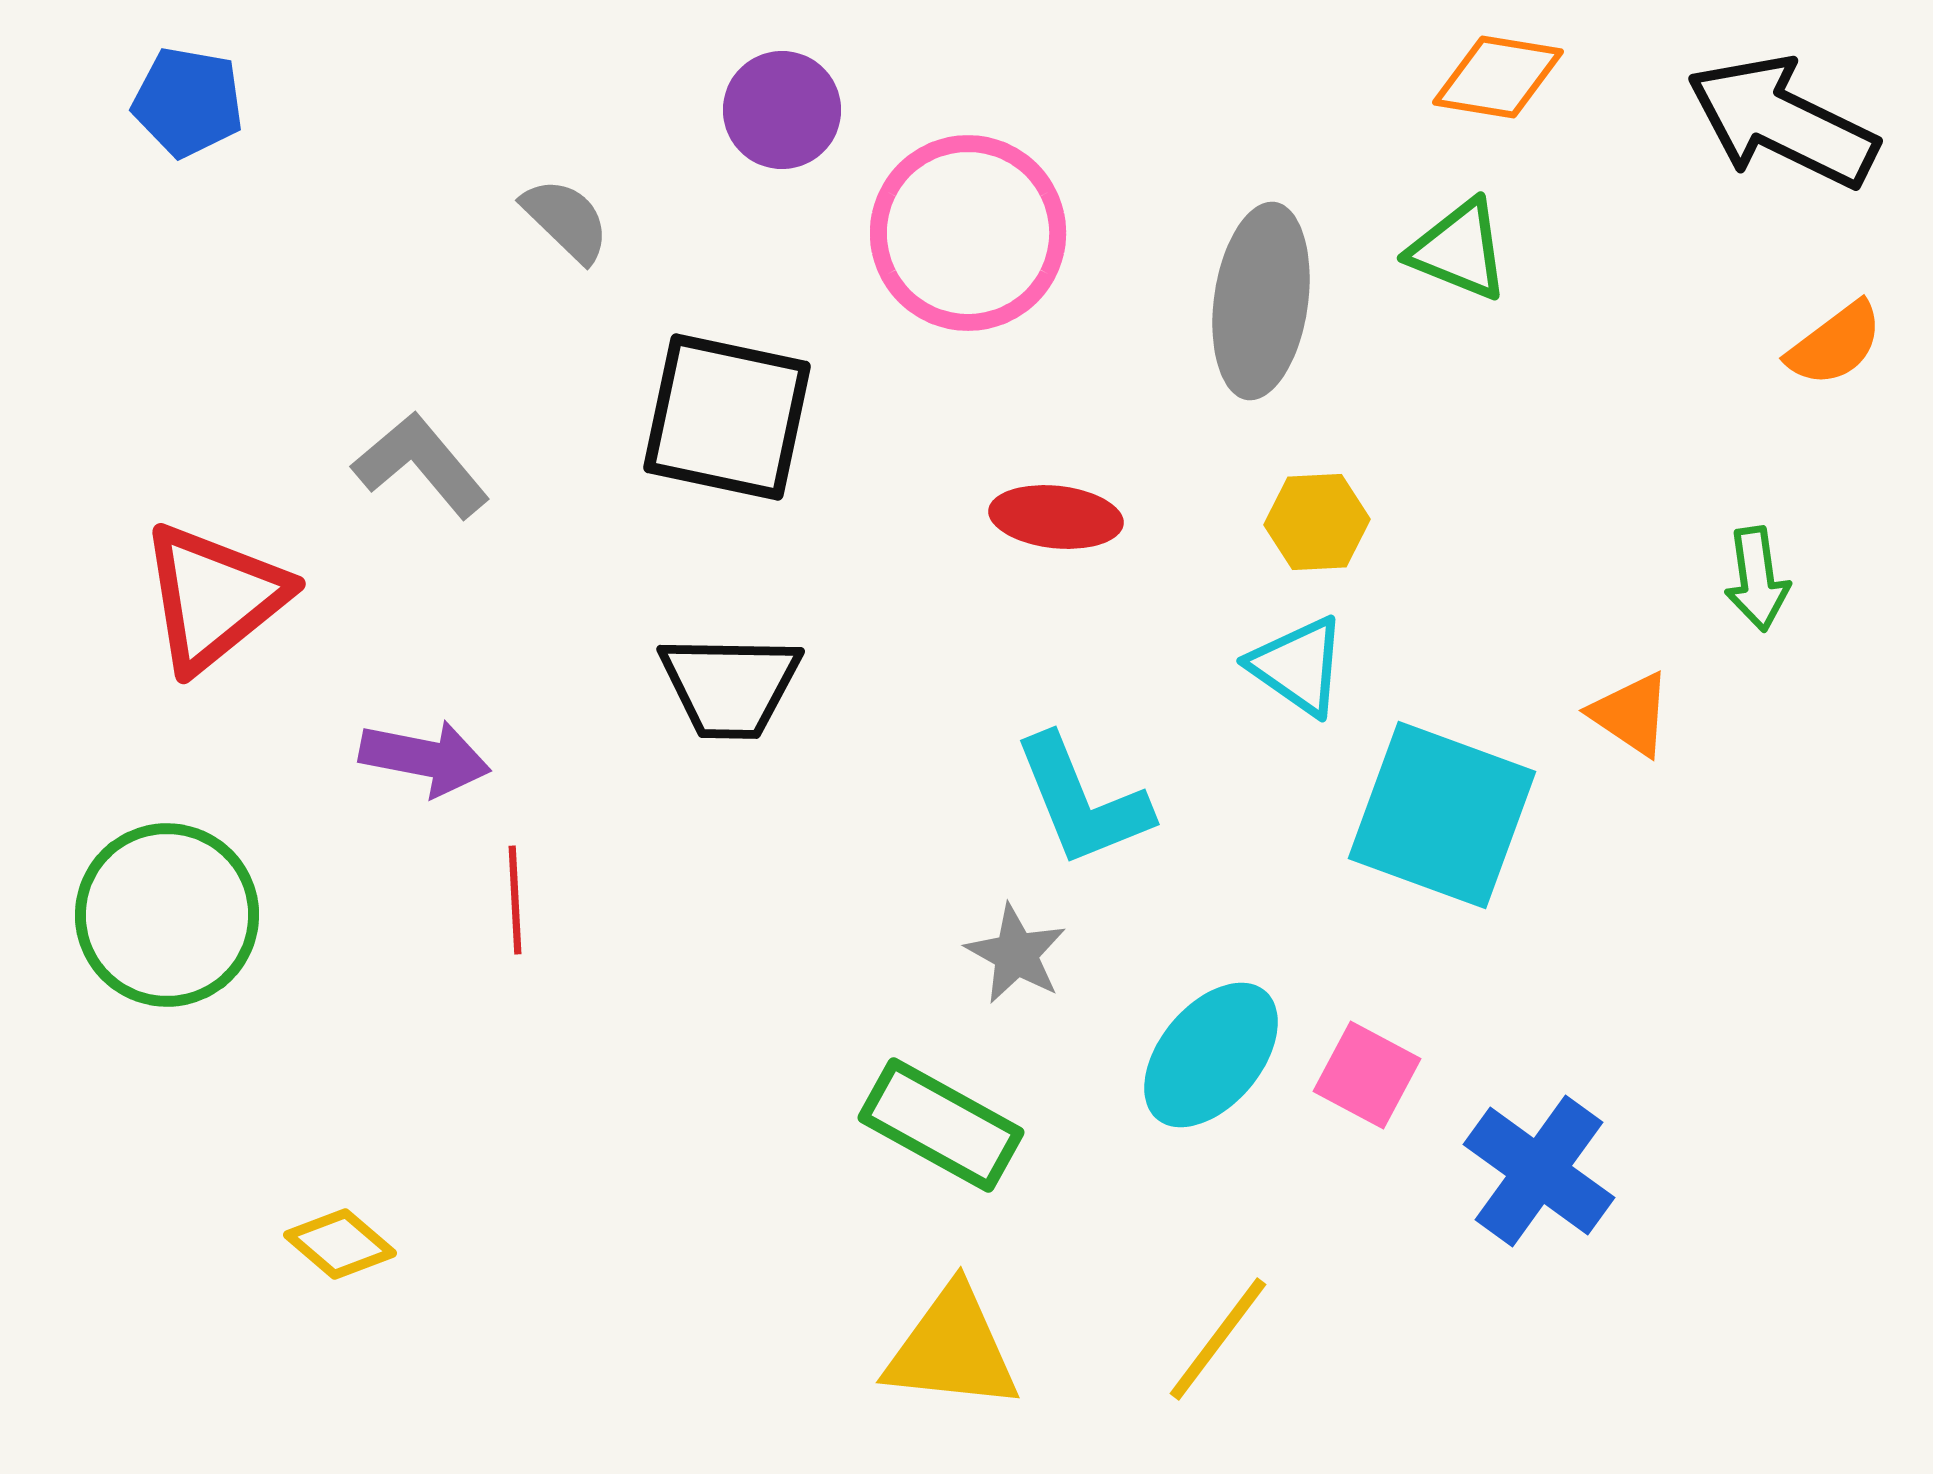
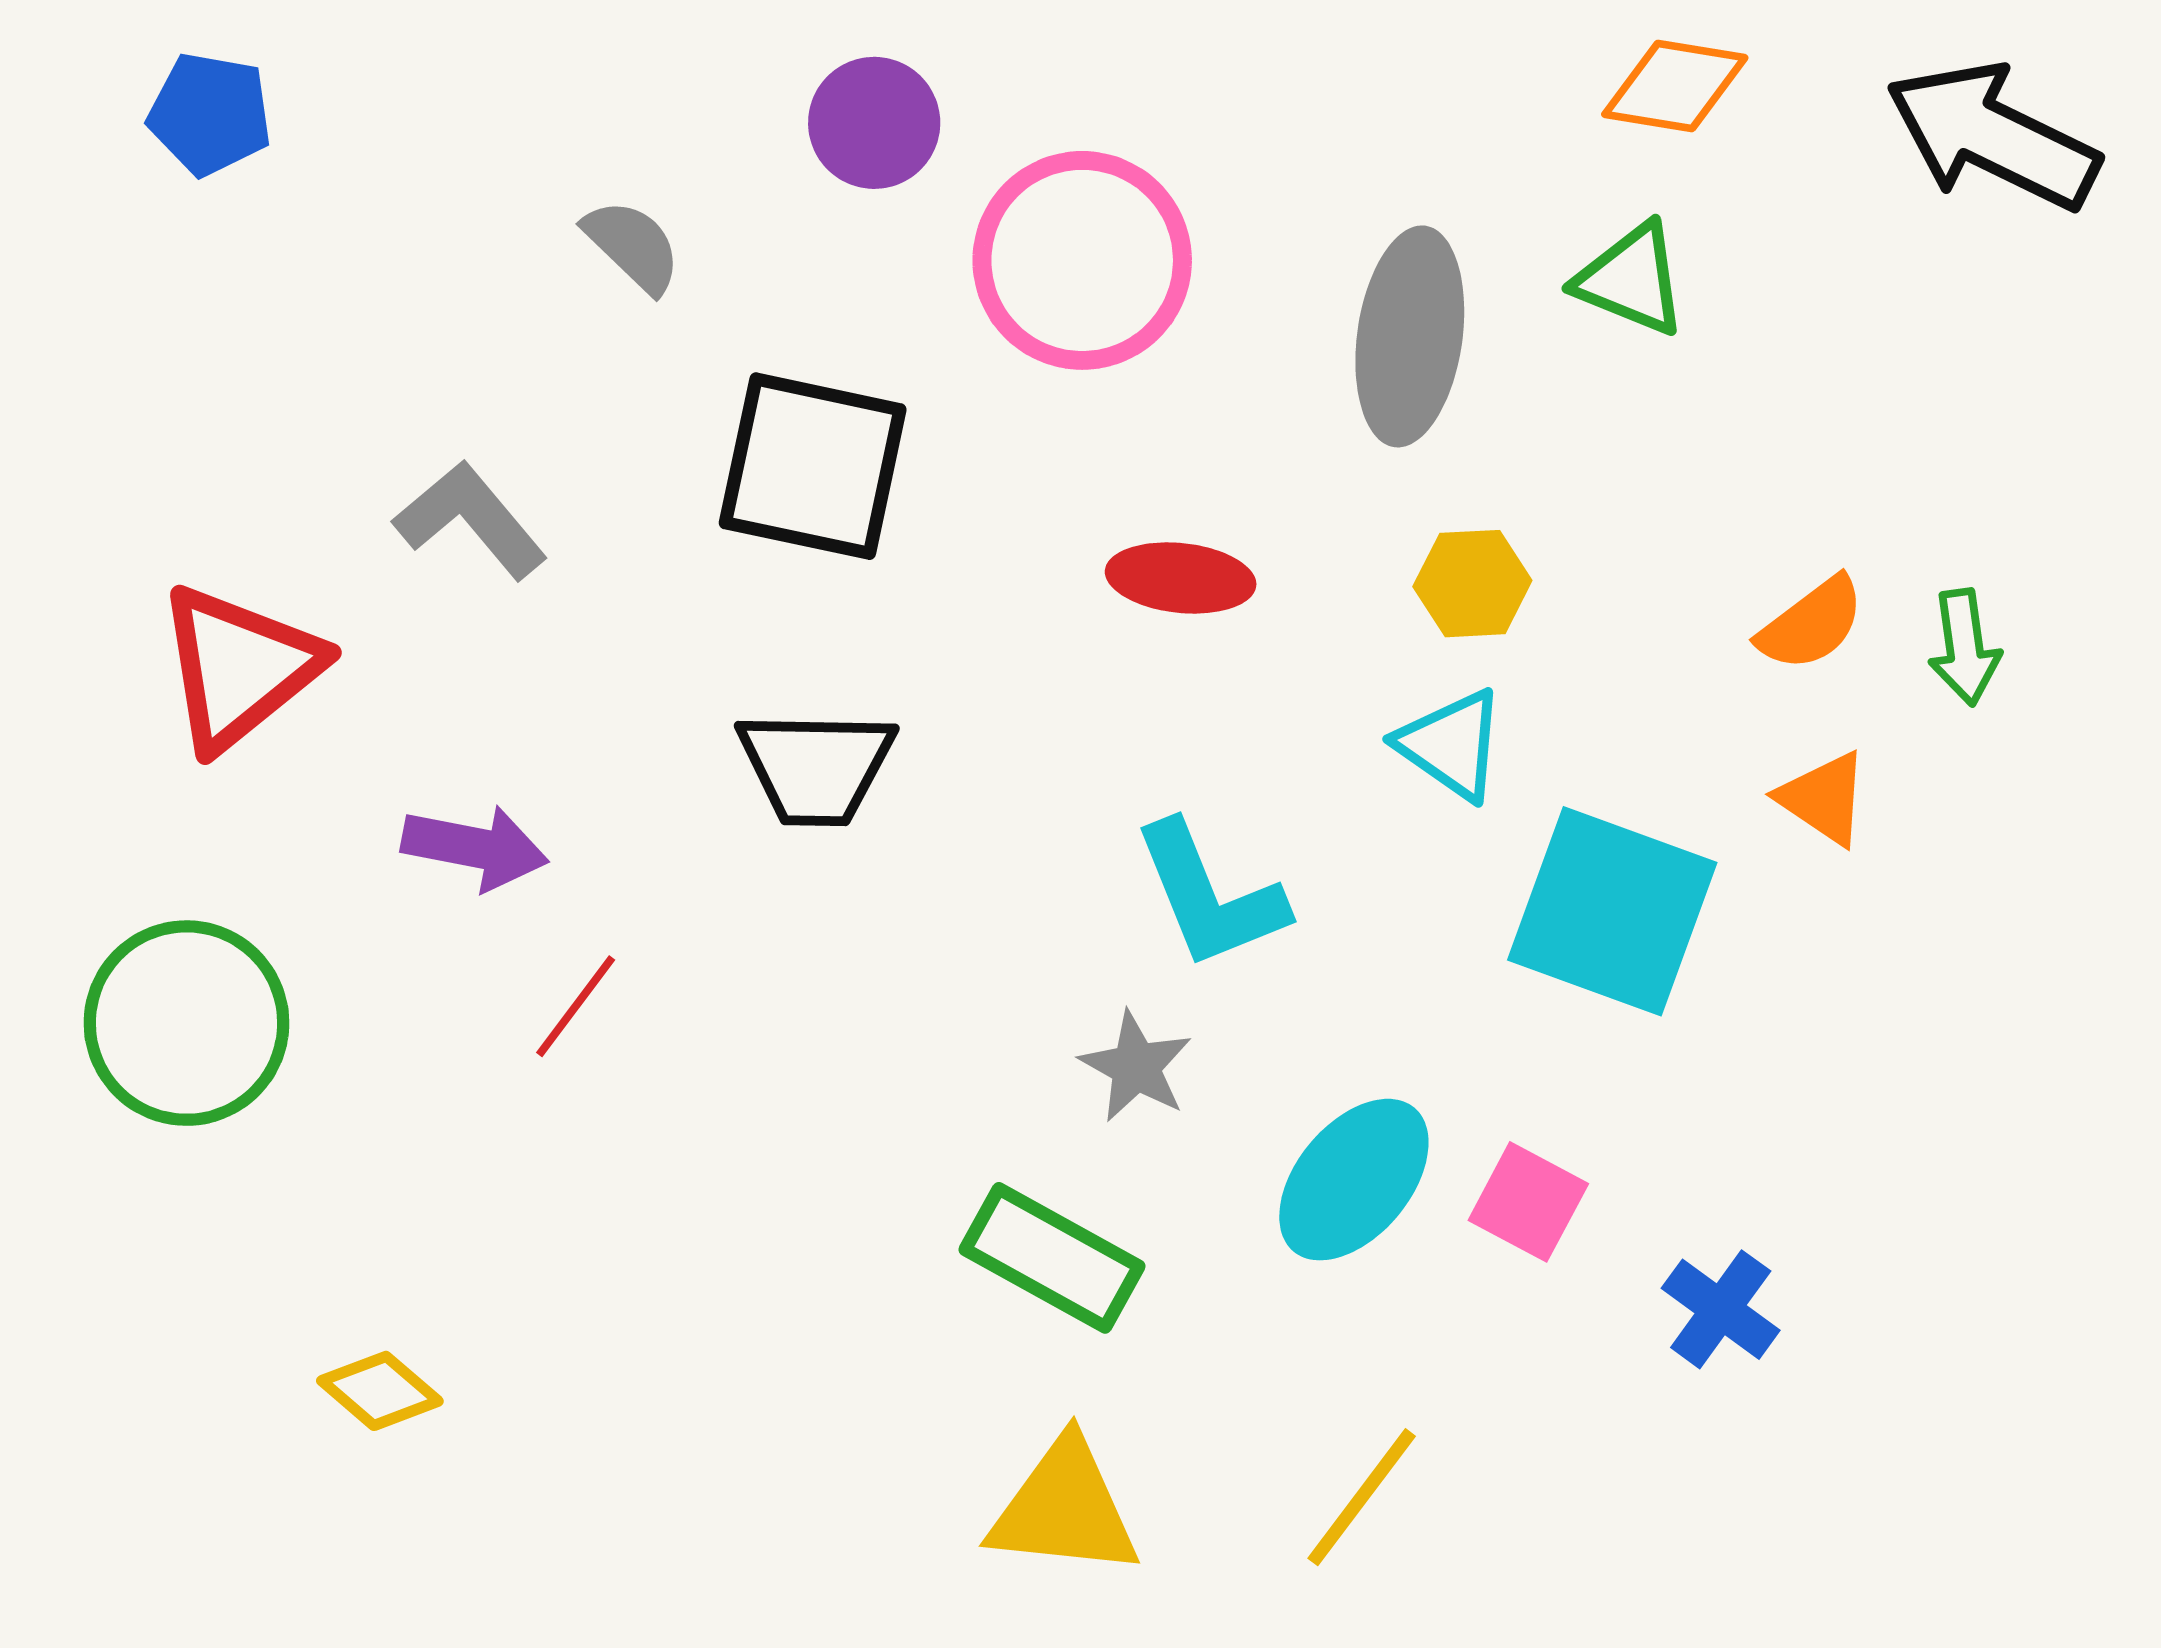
orange semicircle: (1835, 344) -> (1811, 624), moved
red line: (515, 900) -> (576, 1006), turned 40
blue cross: (1539, 1171) -> (1721, 1309), size x0.7

